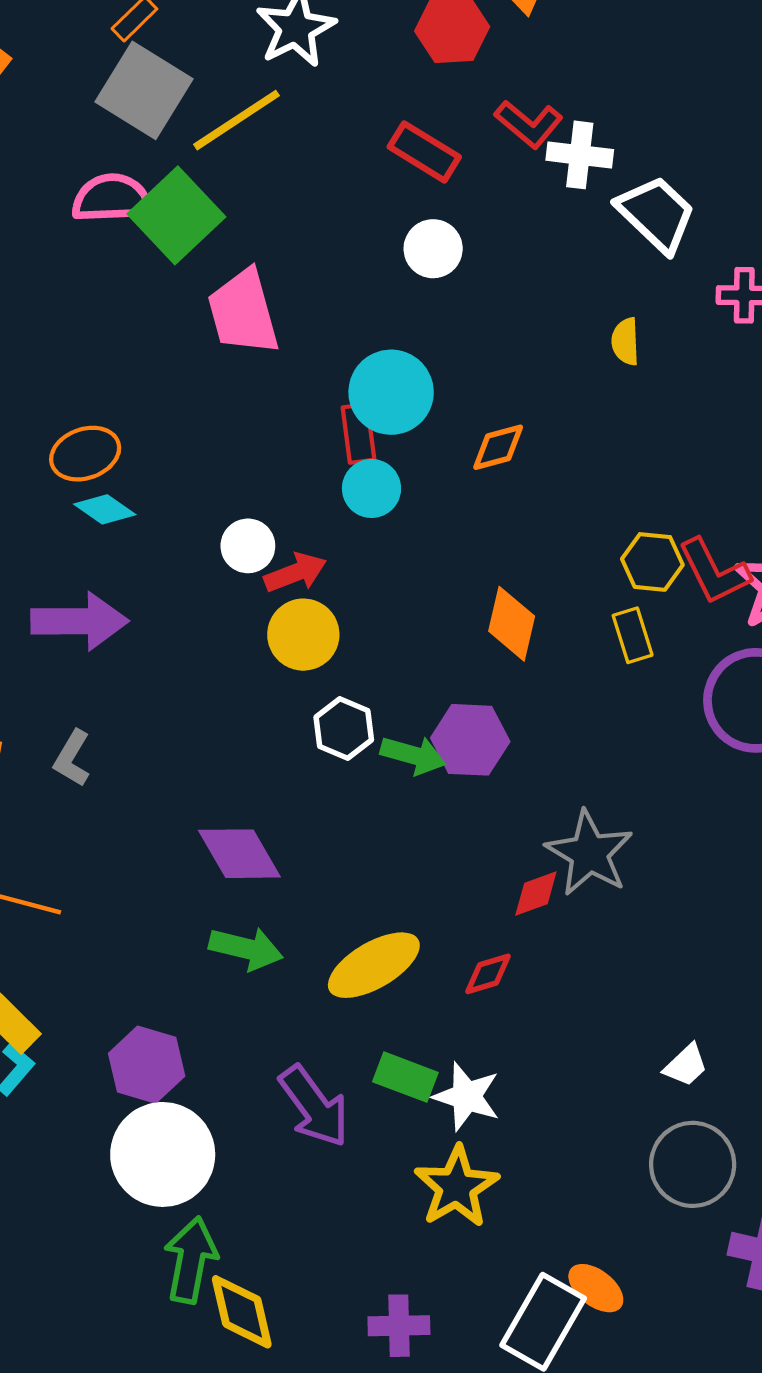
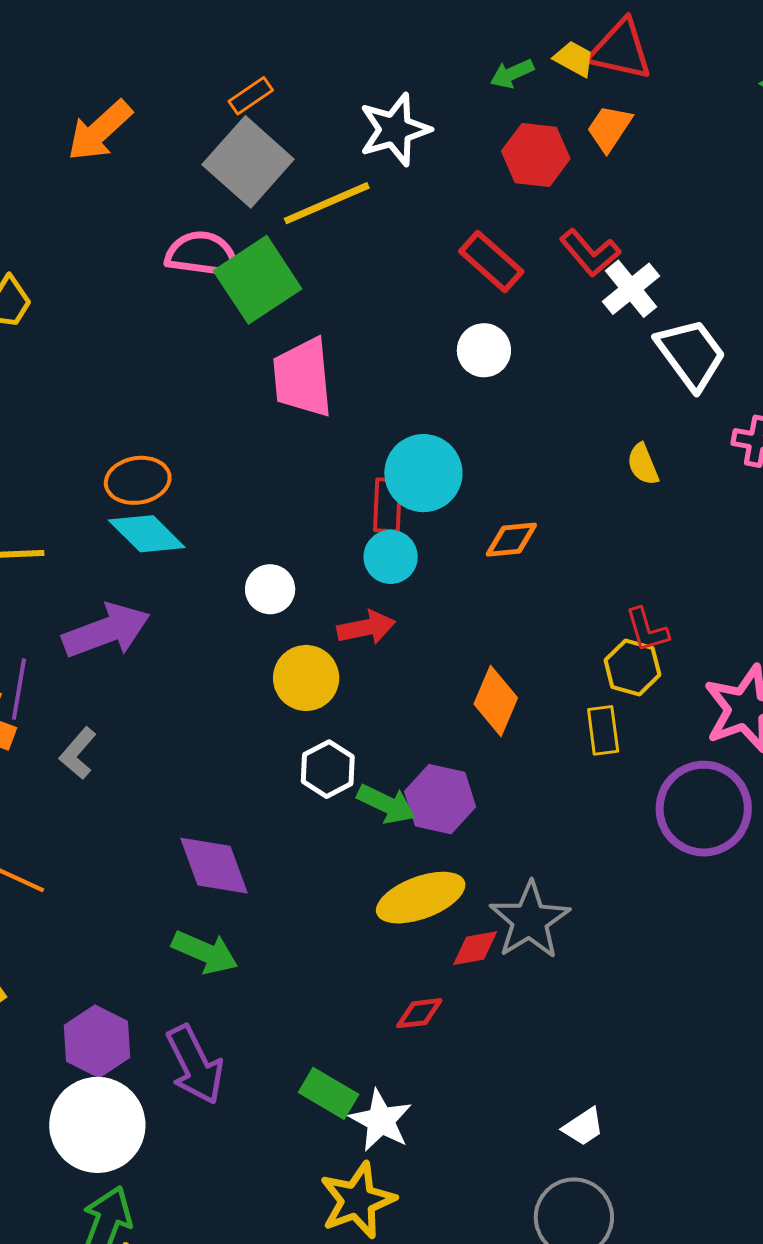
white cross: (580, 155) -> (631, 289), turned 34
yellow semicircle: (625, 341) -> (643, 464), turned -30
cyan diamond: (105, 509) -> (147, 534), size x1.4
red L-shape: (714, 572) -> (647, 630), moved, size x0.7
red arrow: (295, 573) -> (366, 628), moved
purple arrow: (79, 621) -> (106, 631), turned -30
yellow ellipse: (374, 965) -> (421, 898), moved
purple arrow: (314, 1106) -> (195, 1065), moved

